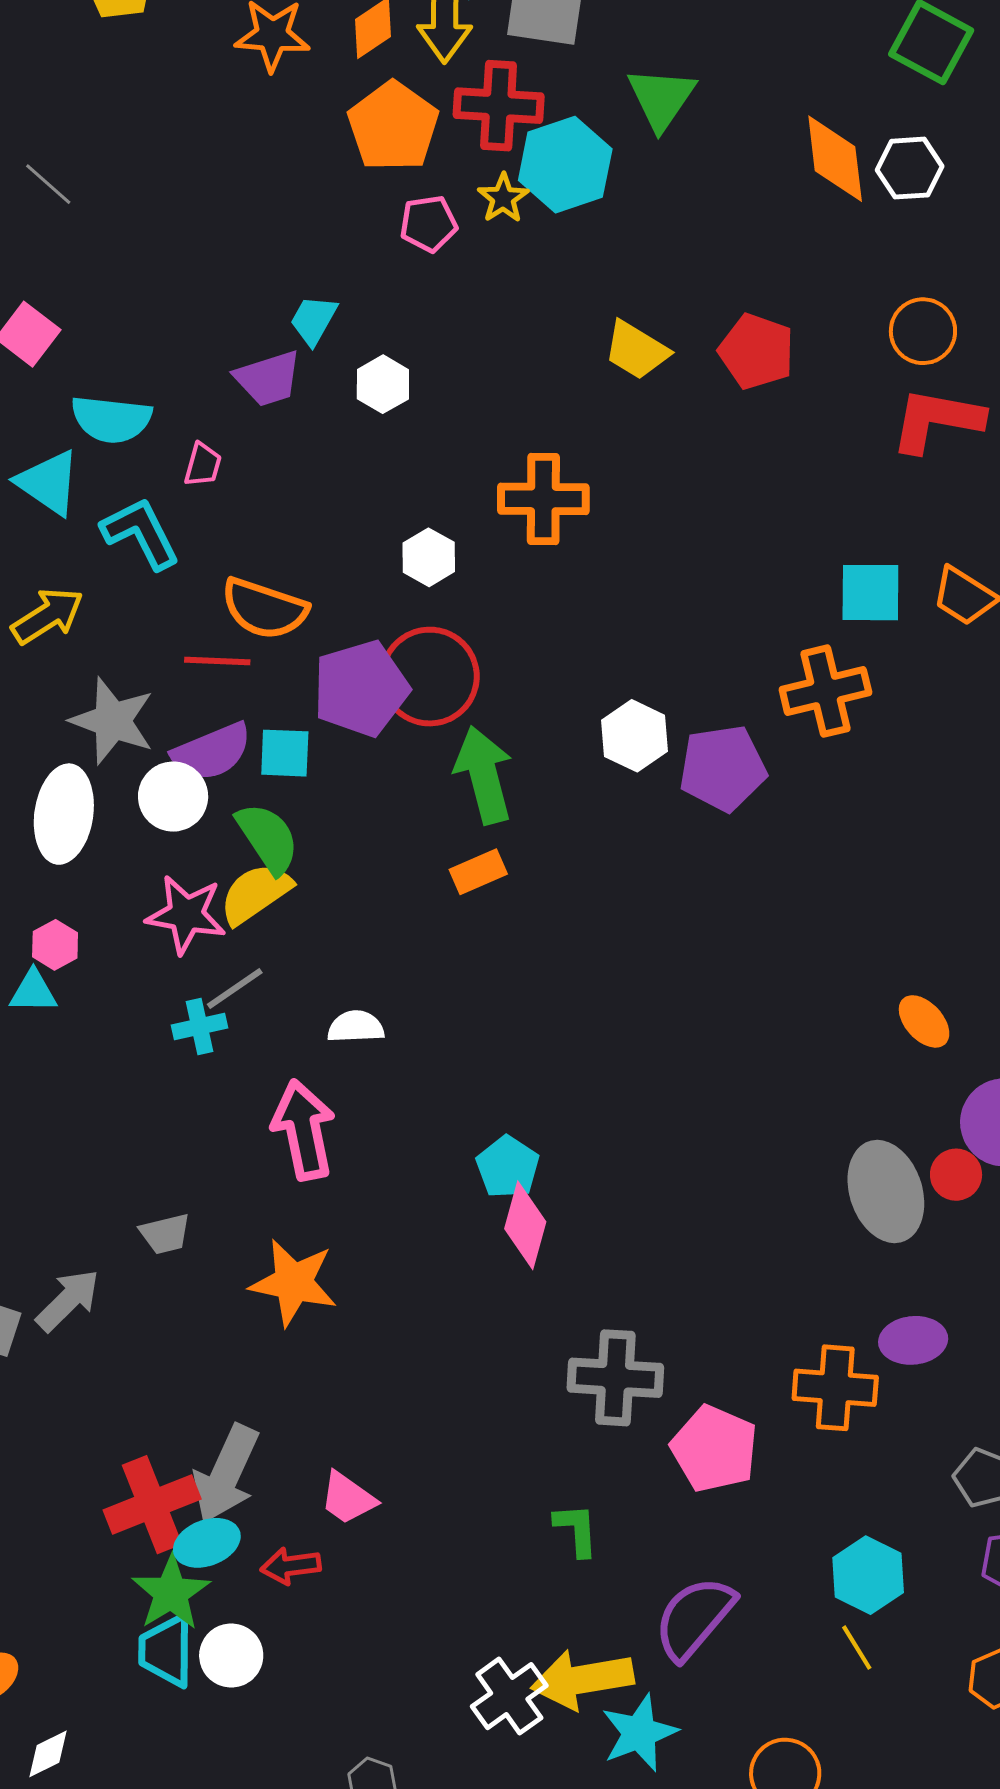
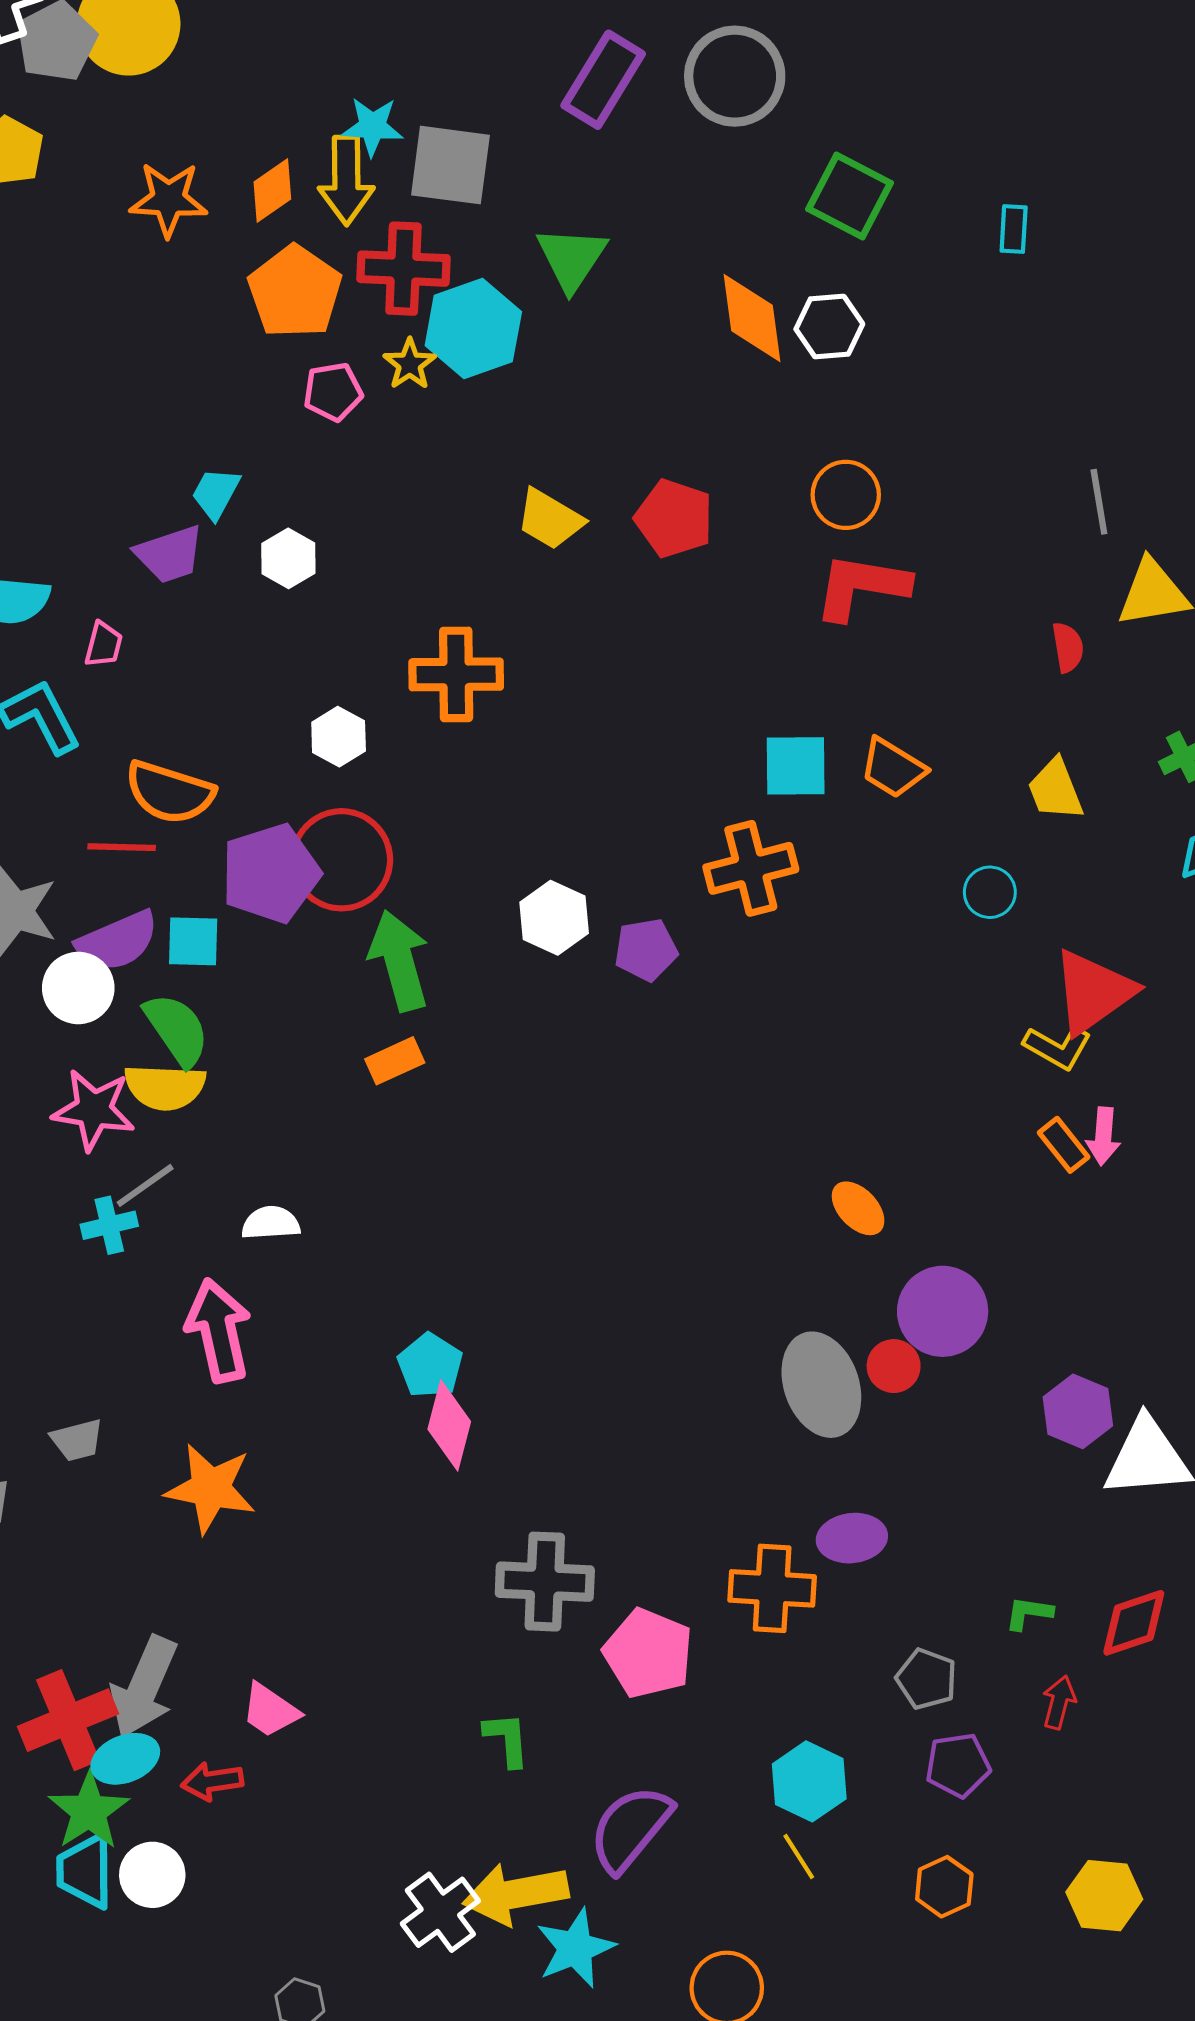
purple pentagon: (723, 768) -> (646, 950), size x0.7
yellow semicircle: (255, 894) -> (165, 1087), turned -142

